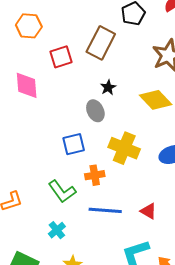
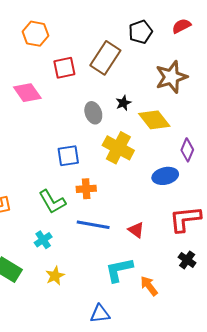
pink diamond: (27, 85) -> (27, 93), turned -36
black star: (108, 87) -> (123, 103), moved
gray ellipse: (95, 111) -> (93, 113), moved
yellow cross: (124, 148) -> (118, 148), moved

